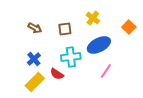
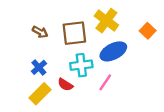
yellow cross: (93, 18) -> (106, 21), size x1.5
brown square: (65, 29) -> (74, 33), size x1.6
pink line: (106, 71) -> (105, 82), moved

